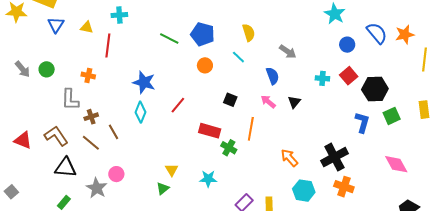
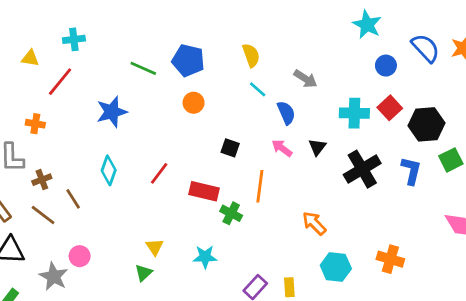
red line: (108, 45) -> (60, 82), turned 35
cyan line: (238, 57) -> (258, 89), moved
cyan cross: (322, 78) -> (354, 113), size x1.5
blue star: (144, 82) -> (112, 112), moved, turned -30
red line: (178, 105) -> (159, 173), moved
black cross: (334, 157) -> (362, 169), moved

